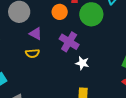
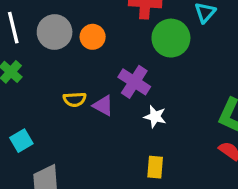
orange circle: (60, 12) -> (93, 37), moved
purple triangle: (36, 34) -> (103, 105), moved

